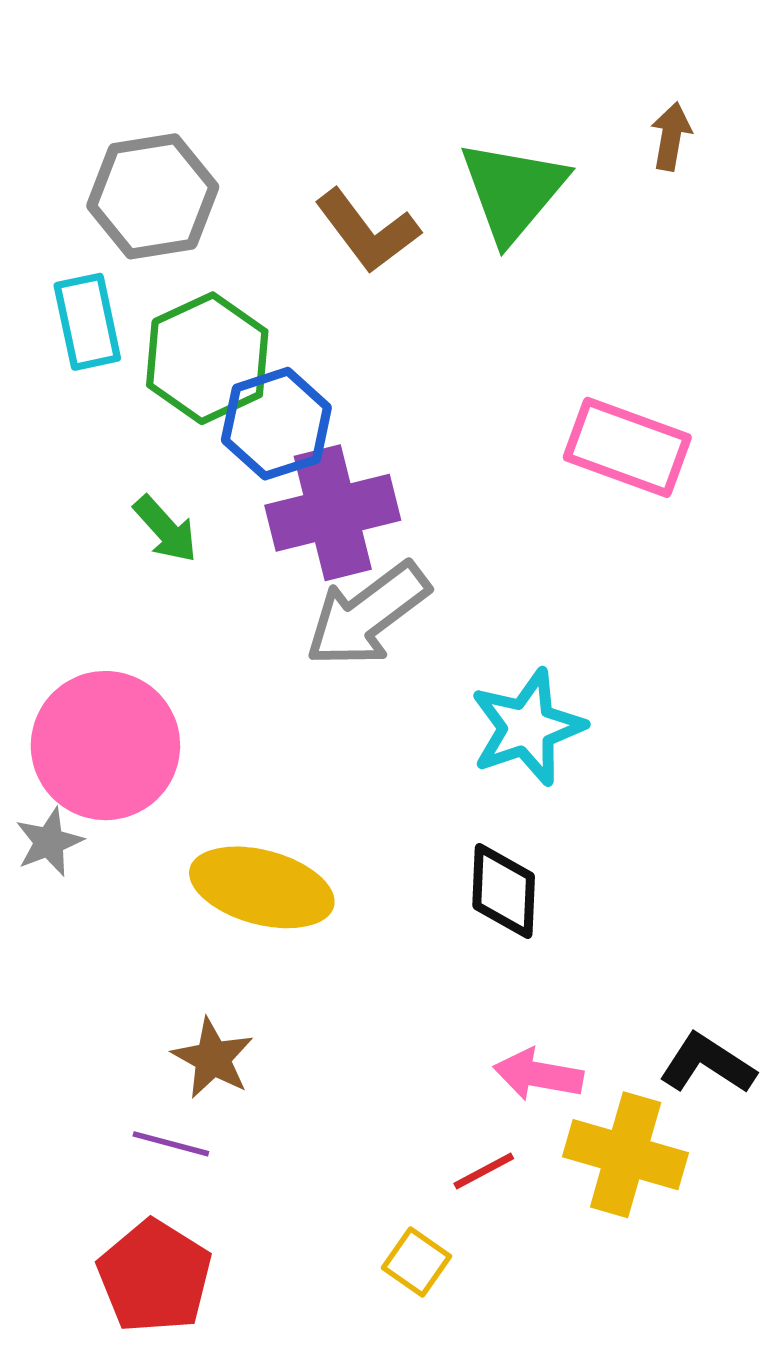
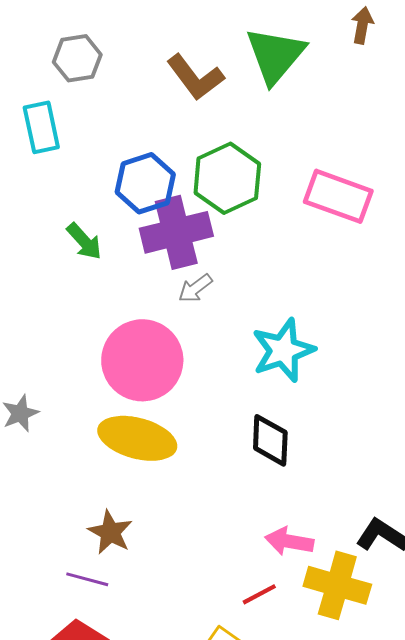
gray hexagon: (153, 196) -> (77, 58), size x0.7
green hexagon: (207, 358) -> (227, 178), moved
gray arrow: (367, 615) -> (195, 288), size x0.5
pink circle: (105, 746) -> (142, 360), moved

